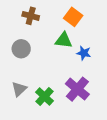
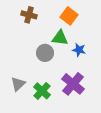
gray circle: (21, 49) -> (45, 53), moved

